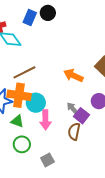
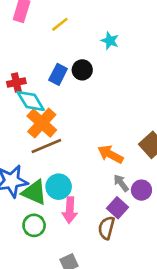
orange cross: (19, 95) -> (42, 123), moved, turned 30
gray arrow: (73, 108) -> (121, 183), moved
green triangle: (17, 121) -> (34, 192), moved, size x1.5
green circle: (22, 144) -> (34, 225), moved

